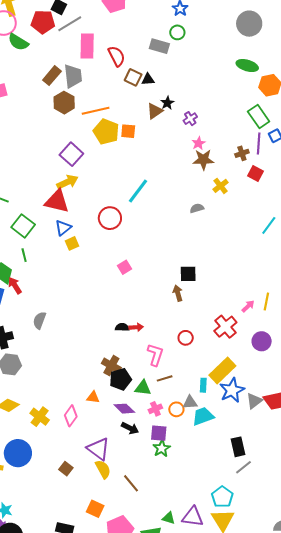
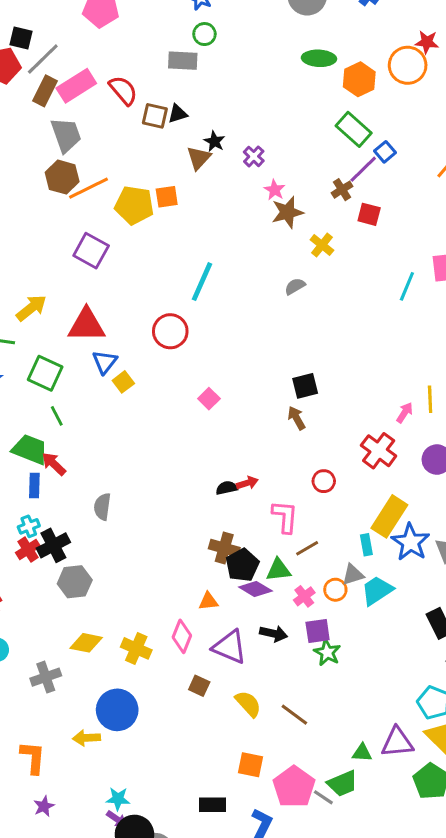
pink rectangle: (87, 46) -> (76, 86), turned 70
brown rectangle: (52, 76) -> (45, 91), moved
orange line: (96, 111) -> (89, 188), moved
purple line: (259, 144) -> (363, 169), turned 55
yellow arrow: (67, 182) -> (31, 308), moved
purple diamond: (124, 409) -> (255, 589), moved
purple triangle: (98, 449) -> (230, 647), moved
brown square: (66, 469) -> (199, 686), moved

